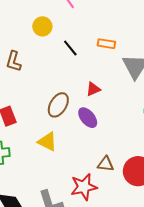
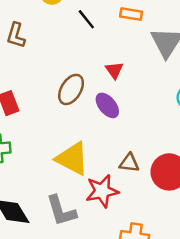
red triangle: (93, 89) -> (114, 70), turned -42
yellow triangle: (47, 142) -> (72, 159), moved, size x1.4

